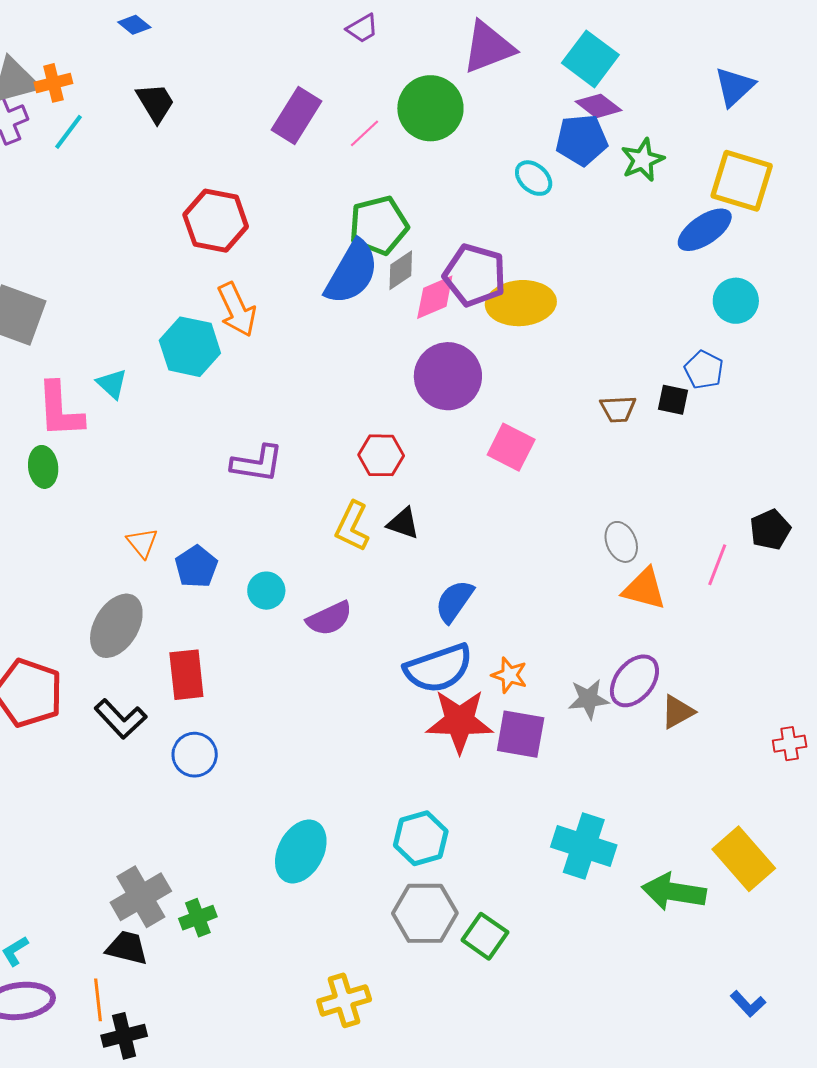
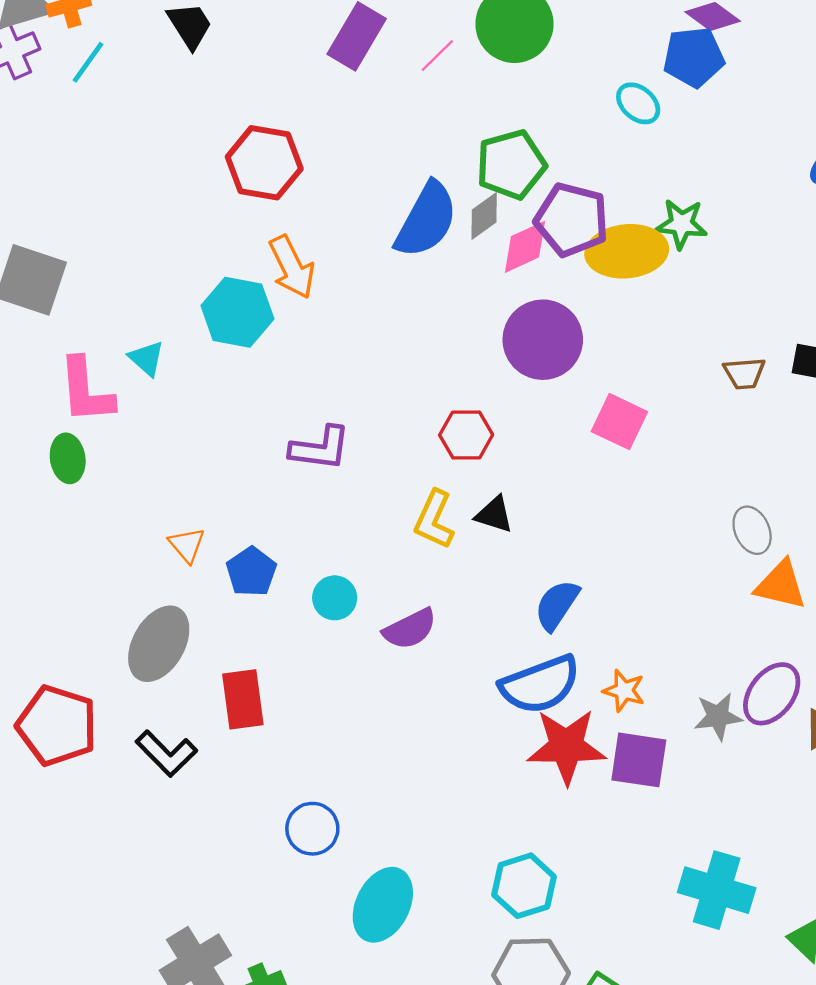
green star: (643, 160) -> (681, 224), moved, turned 30
green pentagon: (379, 225) -> (511, 165), moved
blue circle: (195, 755) -> (312, 829), moved

